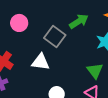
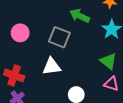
green arrow: (79, 21) -> (80, 16), turned -108

